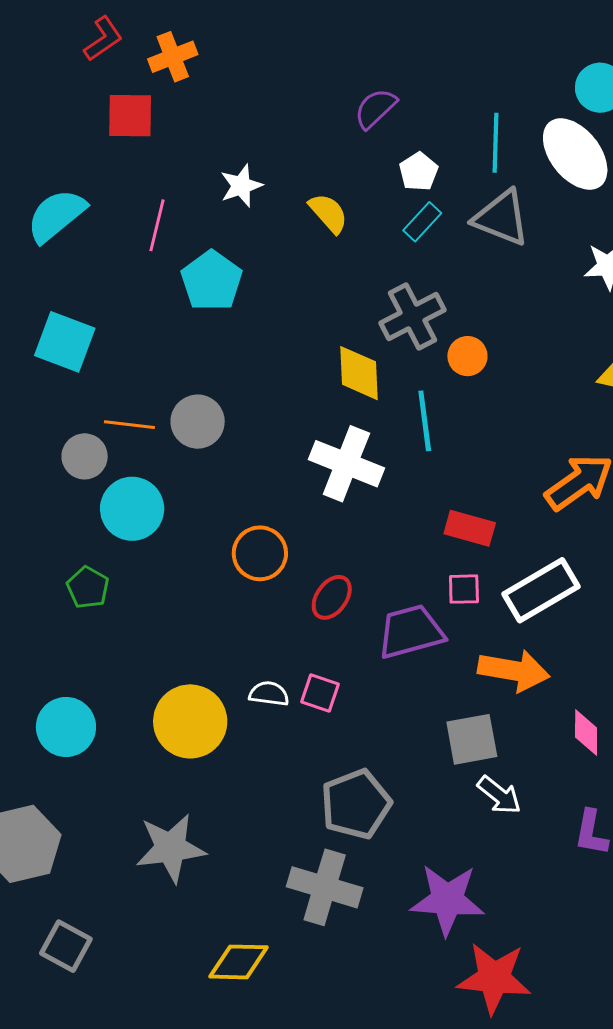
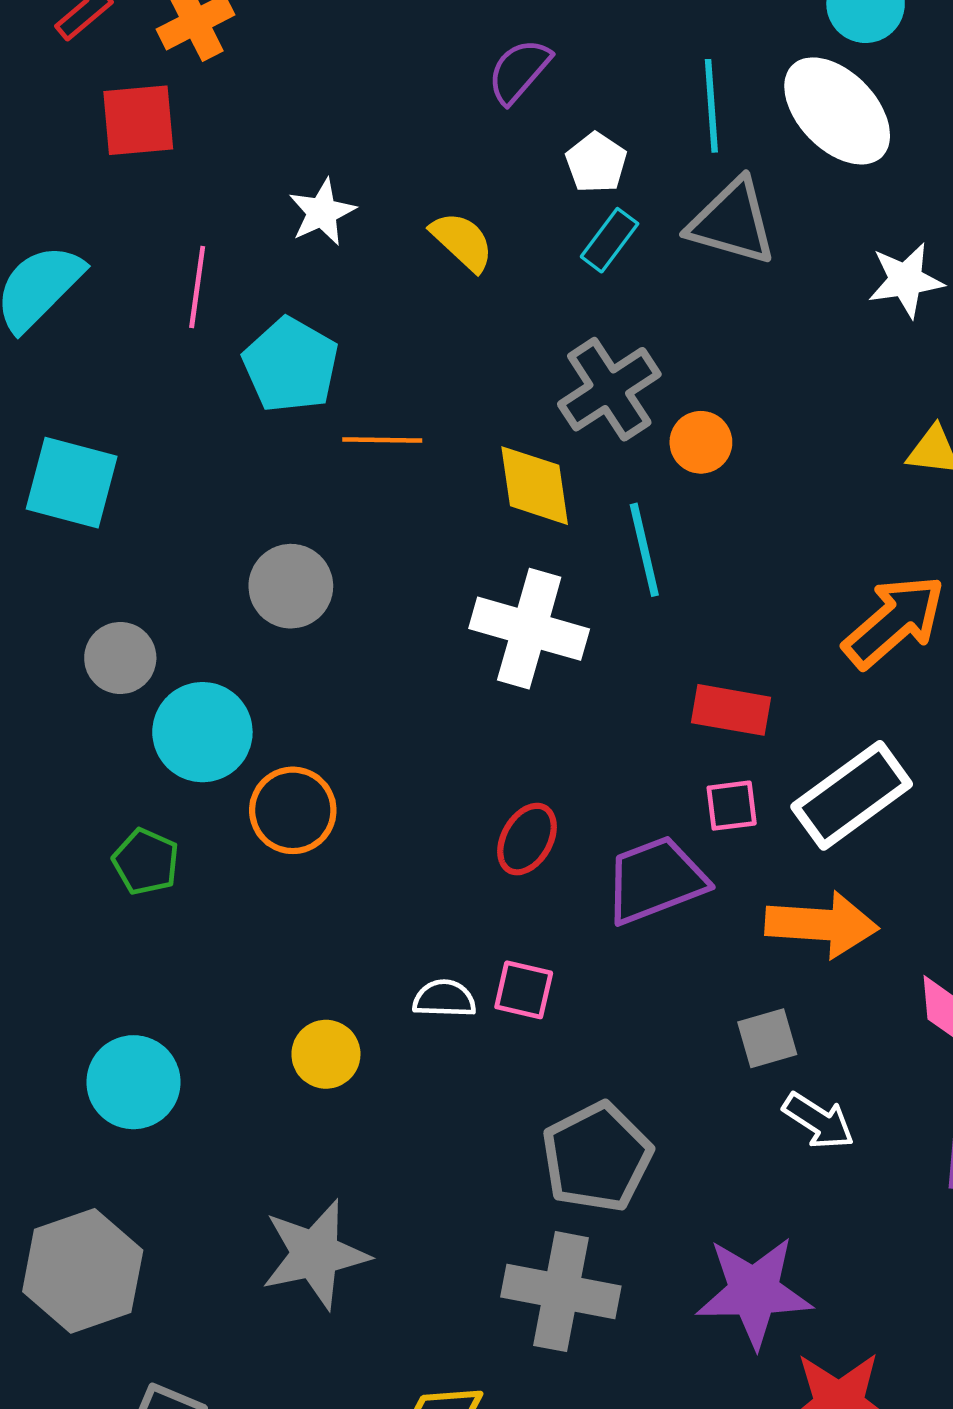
orange line: (129, 425) -> (382, 440), moved
orange circle: (260, 553) -> (293, 810), moved
yellow circle: (190, 721) -> (326, 1054), size x0.6
gray square: (472, 739) -> (767, 1038), size x0.7

